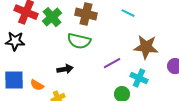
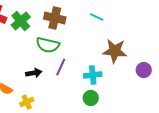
purple line: (112, 63) -> (61, 67), moved, turned -36
cyan cross: (139, 78) -> (93, 75), moved, turned -30

